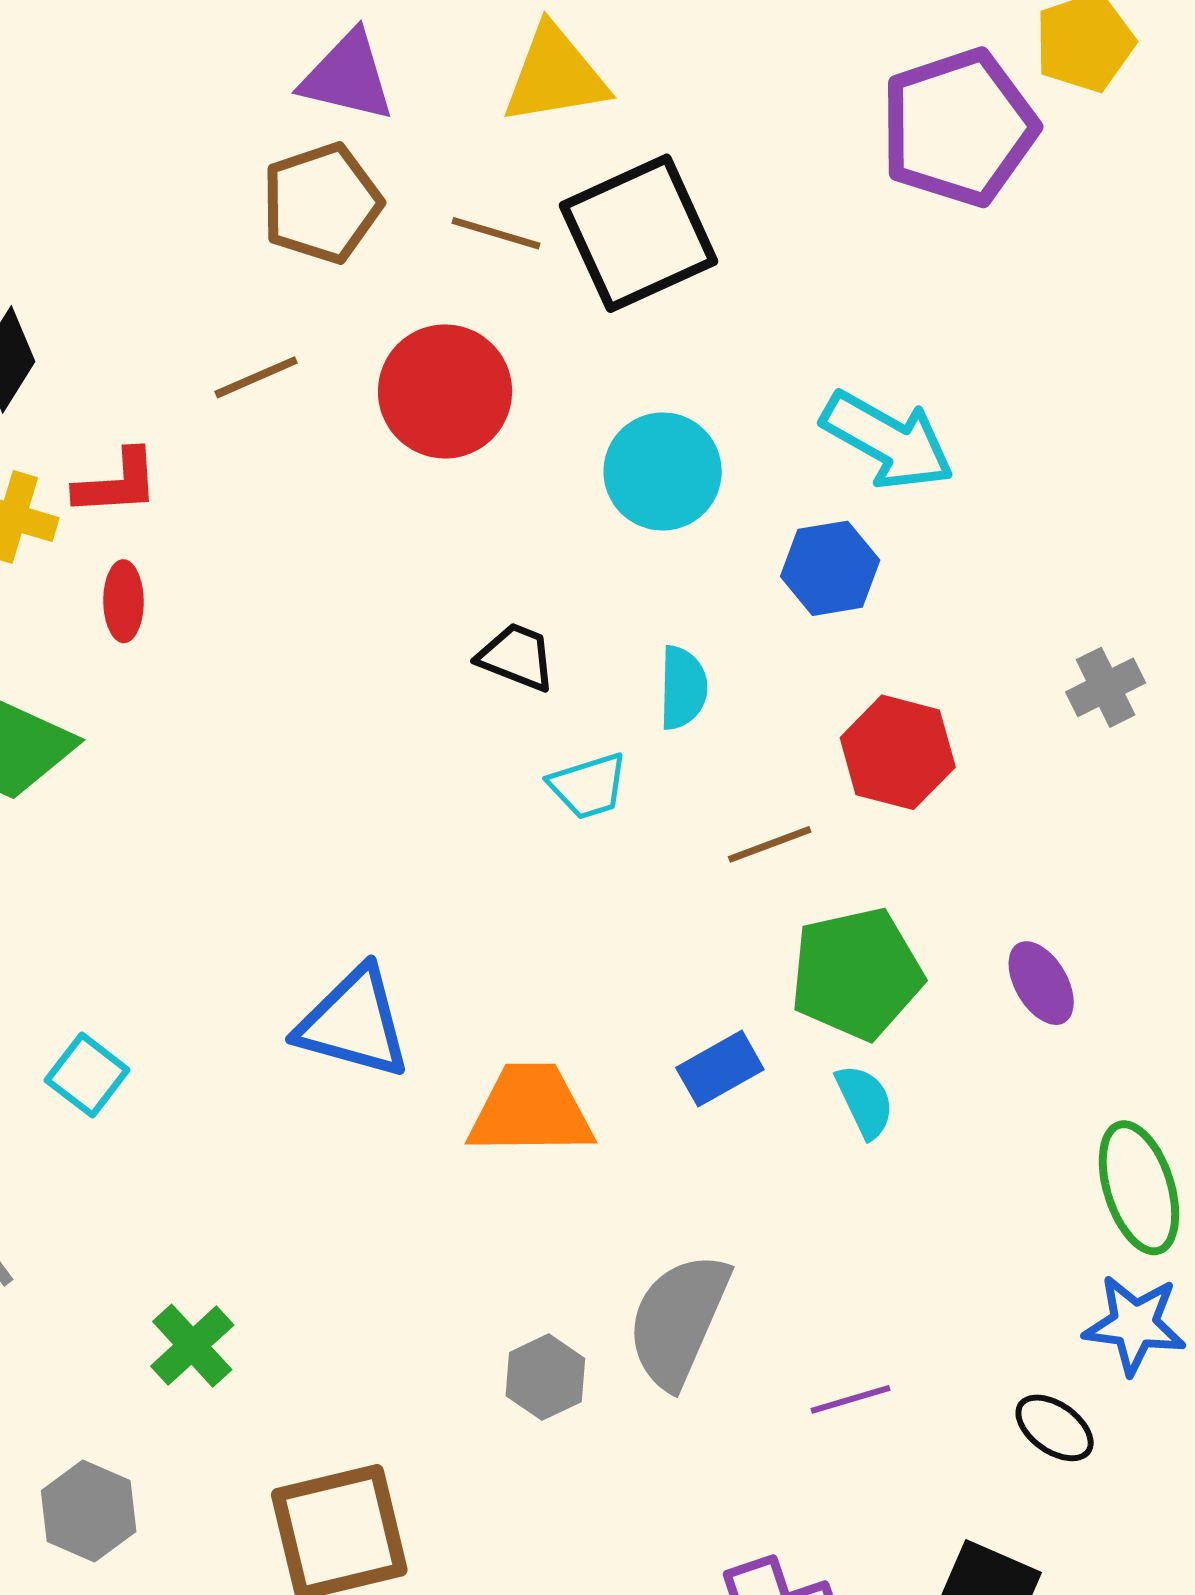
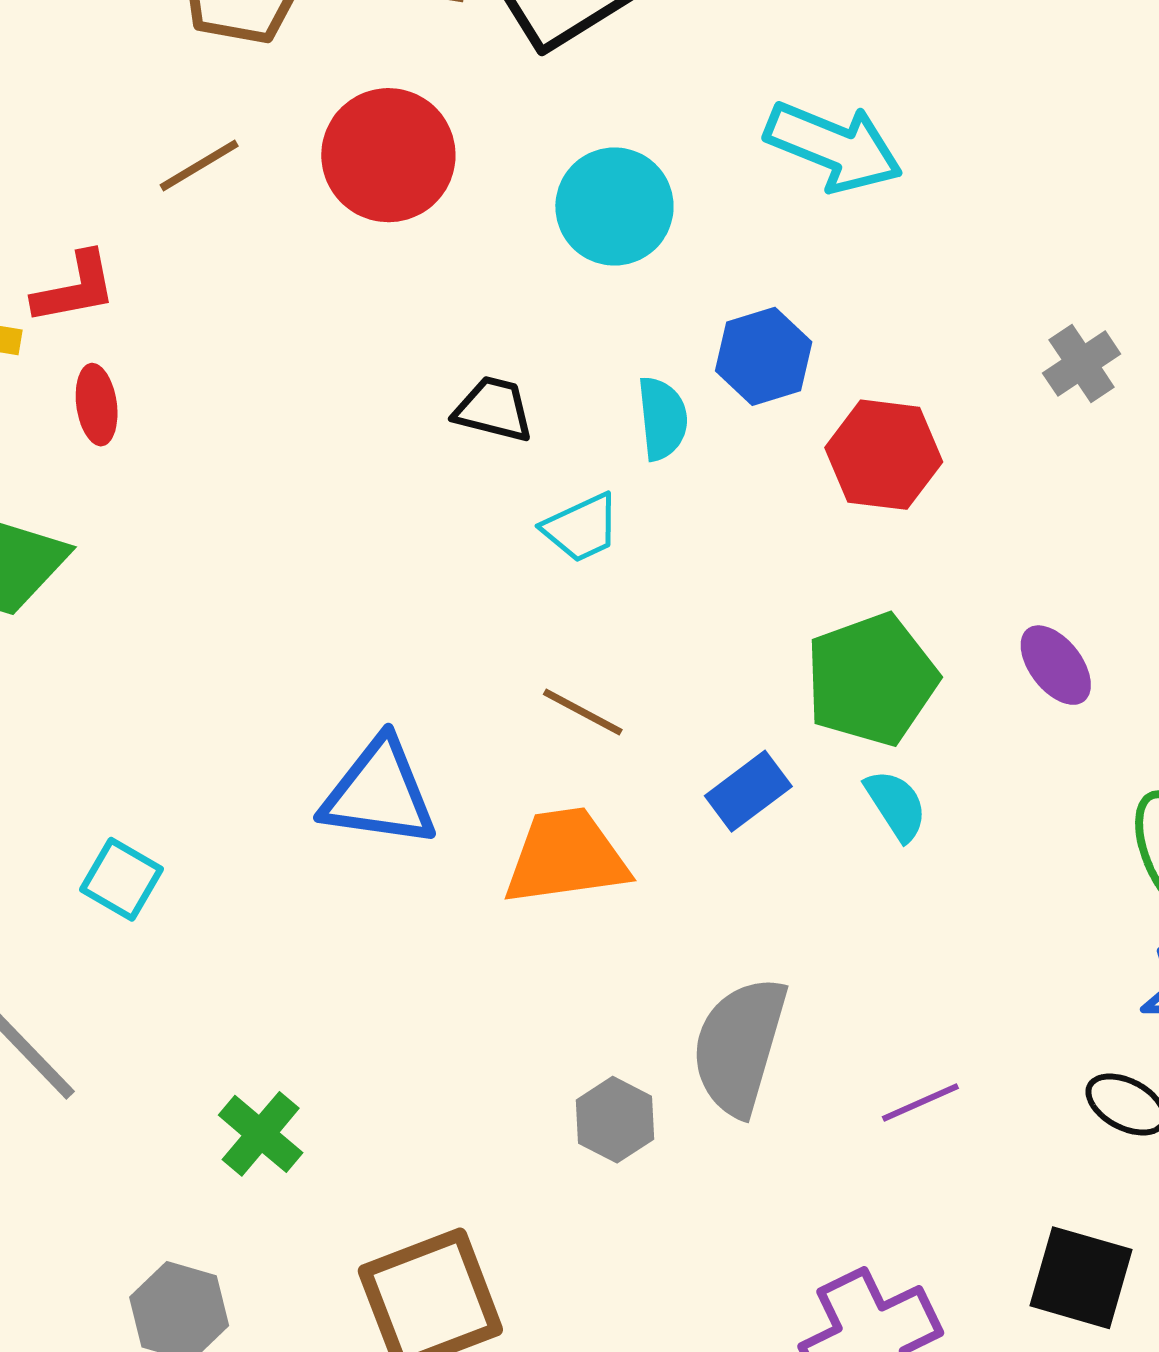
blue hexagon: (830, 568) -> (764, 356), moved
brown line: (770, 844) -> (583, 712), moved, turned 56

